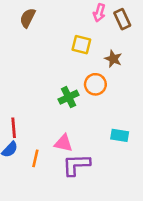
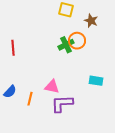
green cross: (69, 97) -> (66, 45), moved
red line: (14, 128) -> (13, 48), moved

